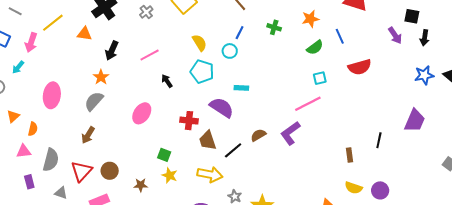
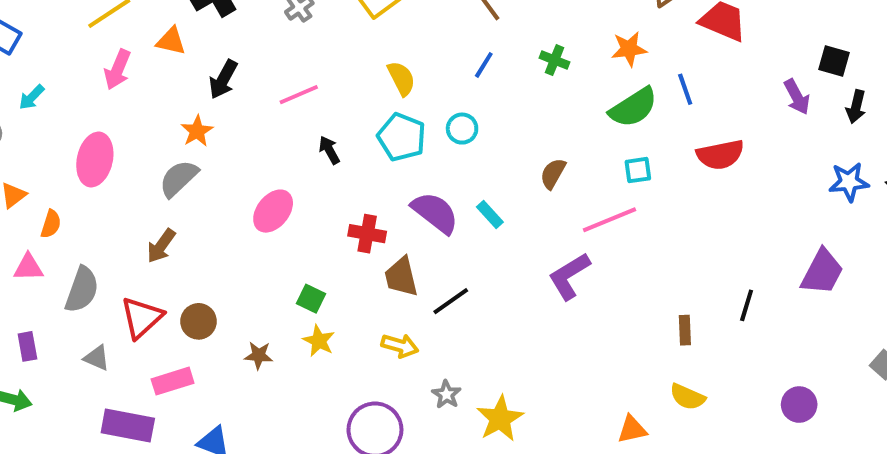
pink arrow: (31, 42) -> (118, 69), moved
green semicircle: (315, 47) -> (633, 107), size x1.4
cyan circle: (230, 51) -> (462, 129), moved
cyan rectangle: (241, 88) -> (490, 214), moved, turned 40
brown semicircle: (258, 135) -> (553, 173), moved, turned -35
yellow arrow: (210, 174) -> (400, 346), size x0.7
purple rectangle: (29, 182) -> (27, 346), moved
purple circle: (380, 190) -> (799, 405), moved

